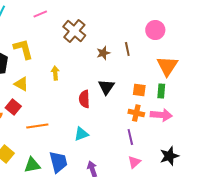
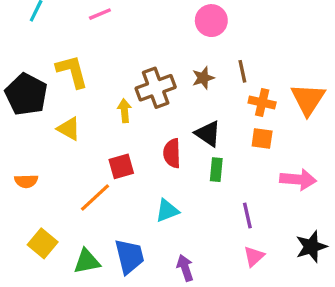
pink circle: (155, 30) -> (211, 21), moved
brown cross: (74, 31) -> (156, 88), moved, turned 30
black triangle: (106, 87) -> (208, 134), turned -30
green rectangle: (161, 91) -> (216, 170), moved
red square: (13, 107) -> (121, 166), moved, turned 35
orange cross: (136, 113) -> (262, 102), moved
orange line: (37, 126) -> (95, 197), turned -35

